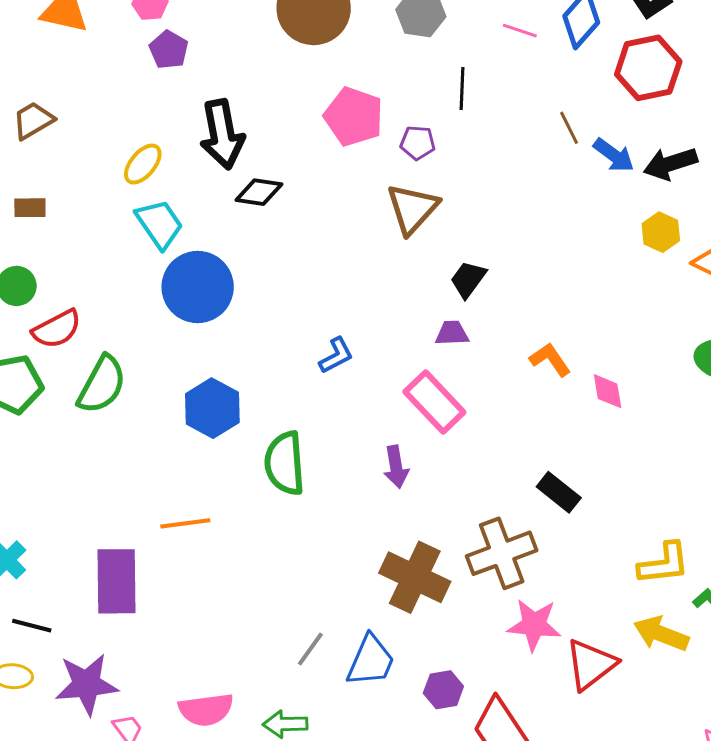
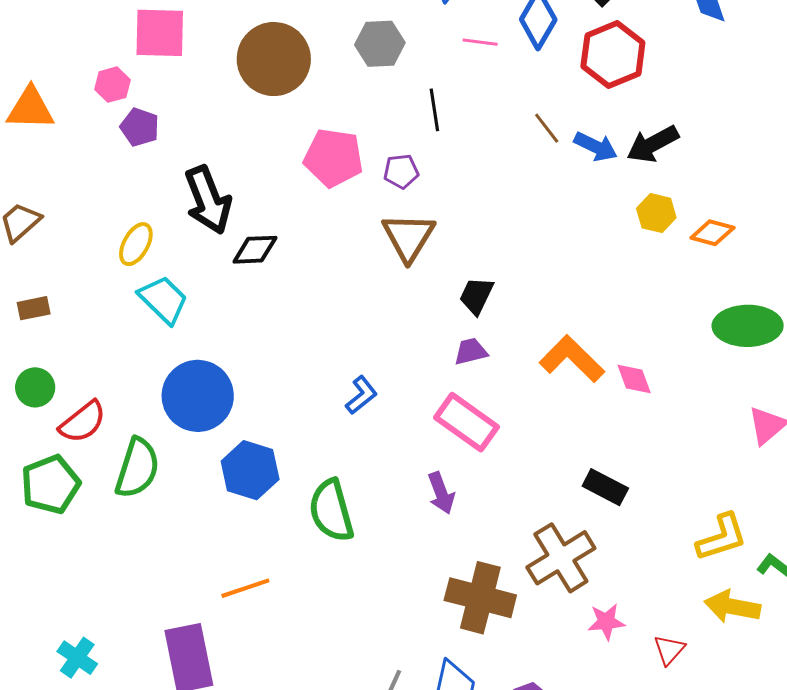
blue circle: (198, 287) -> (198, 396), moved
orange L-shape: (550, 360) -> (572, 359), size x1.5
pink star: (534, 625) -> (606, 622), size x0.7
red triangle: (591, 664) -> (669, 650), size x0.6

